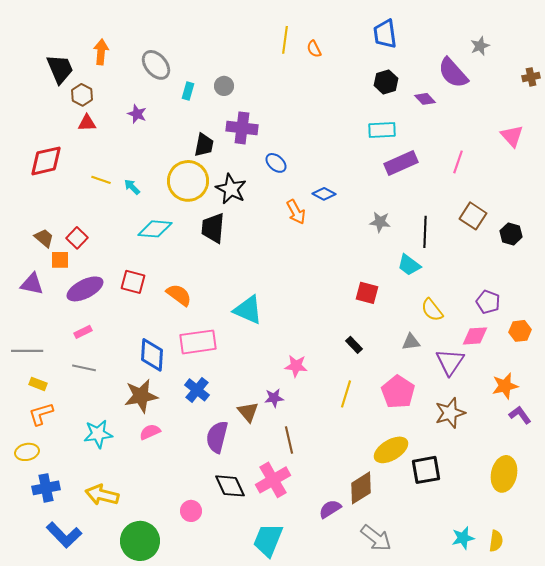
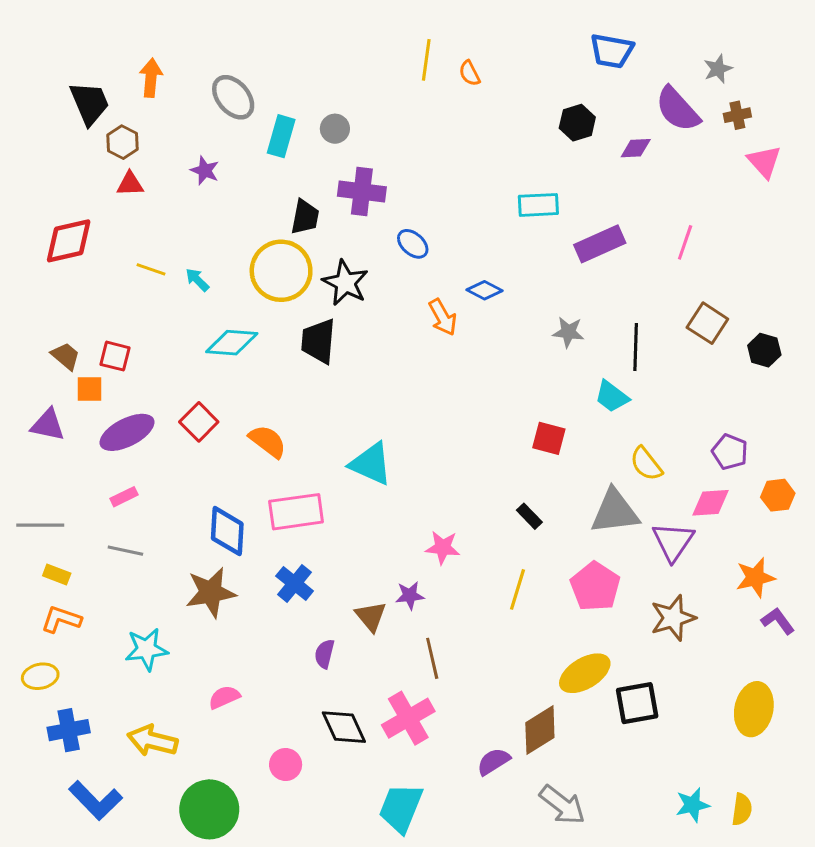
blue trapezoid: (385, 34) -> (612, 51), moved, turned -72
brown cross: (531, 77) -> (737, 115), moved
cyan rectangle: (188, 91) -> (281, 136), size x1.5
purple diamond: (425, 99) -> (636, 148), turned -50
cyan rectangle: (382, 130) -> (538, 205), moved
pink triangle: (512, 136) -> (764, 162), moved
red square: (77, 238) -> (115, 356), turned -30
red square: (133, 282) -> (199, 422), turned 30
gray triangle: (411, 342) -> (615, 512), size x1.8
orange L-shape: (41, 414) -> (61, 619), turned 36
pink semicircle: (150, 432) -> (224, 697), moved
purple semicircle: (217, 437) -> (324, 654), size x0.6

